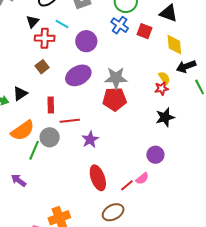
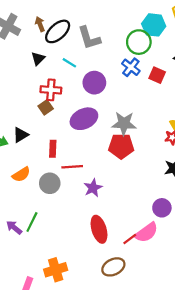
red cross: (45, 38) -> (51, 90), moved
orange semicircle: (23, 131) -> (21, 174), size x0.7
green line: (34, 150) -> (32, 222), moved
pink semicircle: (142, 178) -> (146, 232), size x1.6

